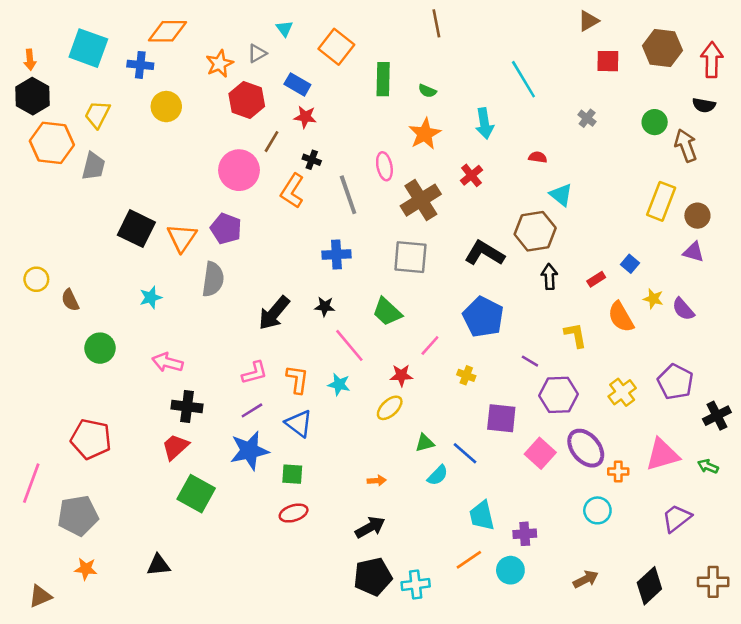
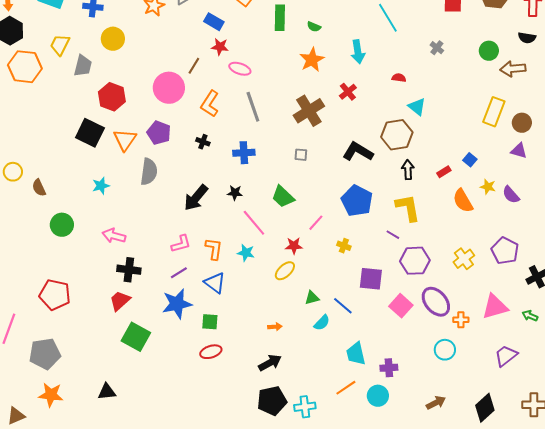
red hexagon: (247, 100) -> (112, 97), moved
brown arrow: (686, 145) -> (513, 69), turned -75
black cross: (312, 160) -> (203, 142), moved
gray trapezoid: (94, 166) -> (83, 66), moved
pink ellipse: (384, 166) -> (240, 69), moved, turned -60
gray square: (410, 257) -> (301, 155), size x0.5
yellow L-shape: (575, 335) -> (408, 208), moved, size x1.4
orange star: (86, 569) -> (51, 395), size x1.4

